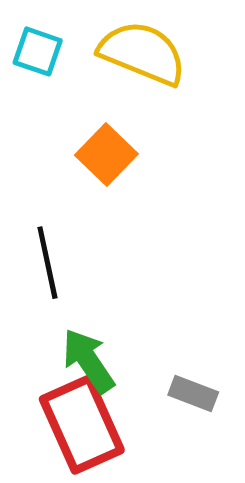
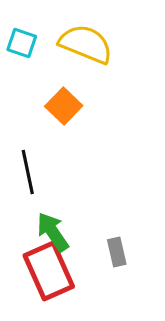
gray rectangle: (193, 394) -> (117, 252), turned 56

